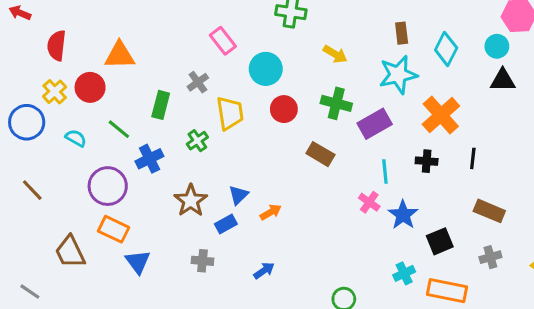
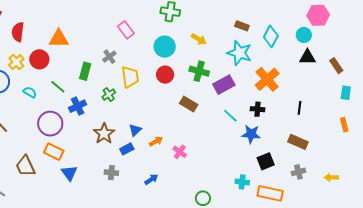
brown rectangle: (402, 33) -> (242, 26), turned -64
cyan circle: (266, 69) -> (165, 47), moved
cyan star: (398, 75) -> (239, 53), turned 30
black line: (473, 158) -> (300, 108), moved
cyan line: (385, 172) -> (230, 116), turned -42
pink cross: (369, 202) -> (180, 152), moved
blue star: (403, 215) -> (251, 134), moved, turned -30
cyan cross: (404, 273) -> (242, 182), turned 32

